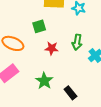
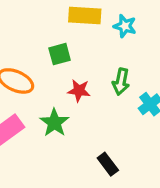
green star: (44, 81) -> (54, 123), moved

